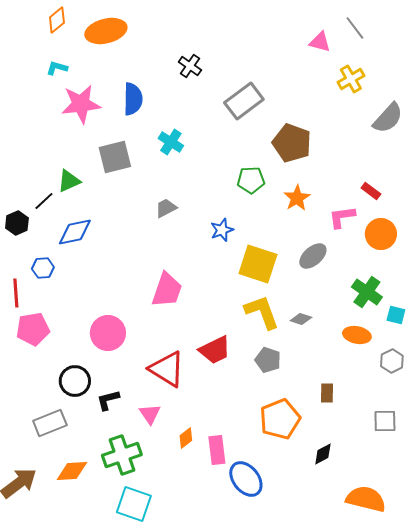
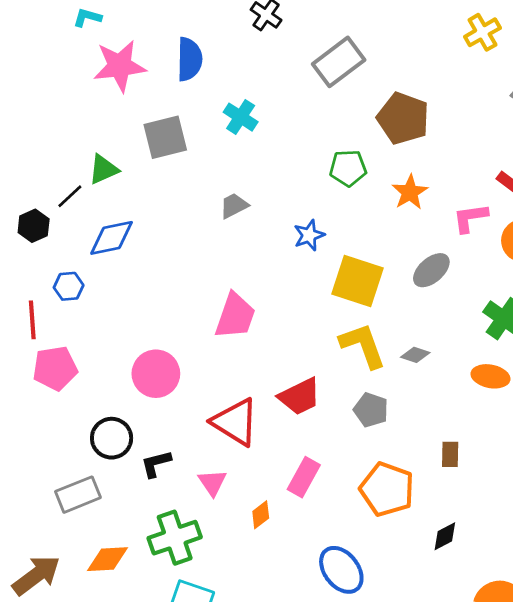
orange pentagon: (280, 419) -> (387, 489), turned -30
pink rectangle: (217, 450) -> (304, 477), moved, turned 36

